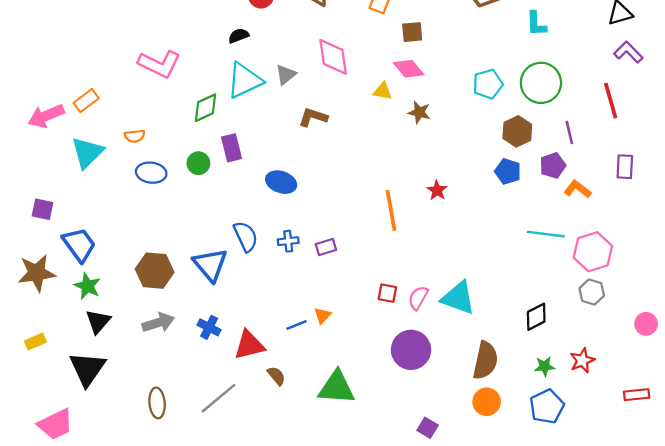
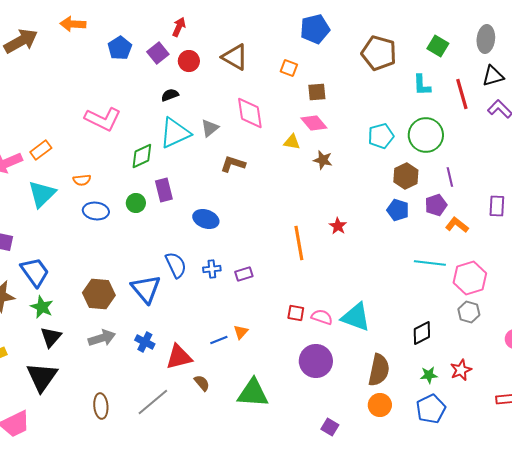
red line: (611, 101) -> (462, 94), moved
pink semicircle: (418, 298) -> (322, 317), turned 80

